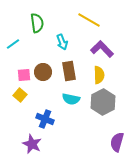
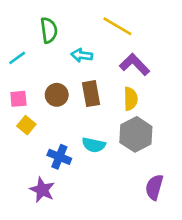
cyan arrow: (62, 42) -> (82, 55), turned 119
pink square: (24, 75) -> (18, 99), moved
cyan semicircle: (71, 99) -> (94, 145), moved

